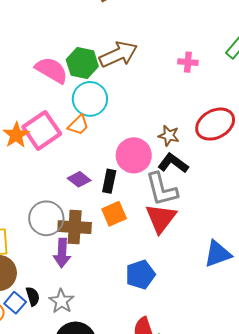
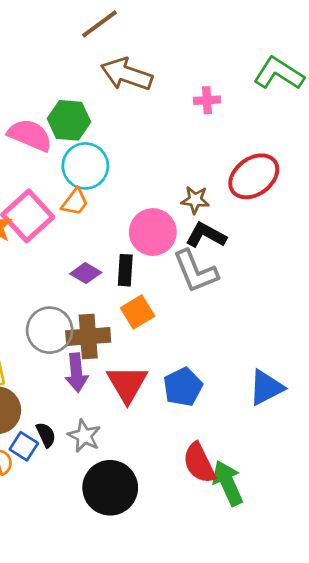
brown arrow: (118, 54) -> (127, 74), moved, turned -129
red triangle: (161, 218) -> (127, 384), moved
blue triangle: (218, 254) -> (266, 388), moved

